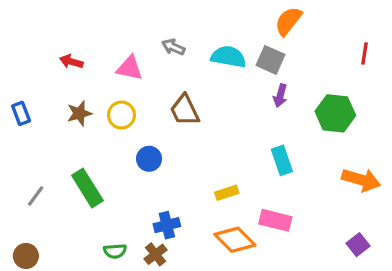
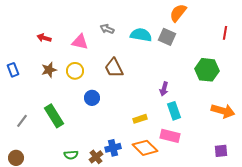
purple arrow: (280, 96) -> (164, 89), moved
cyan rectangle: (282, 160) -> (174, 111), moved
blue cross: (167, 225) -> (113, 148), moved
purple square: (358, 245) -> (221, 151), turned 32

